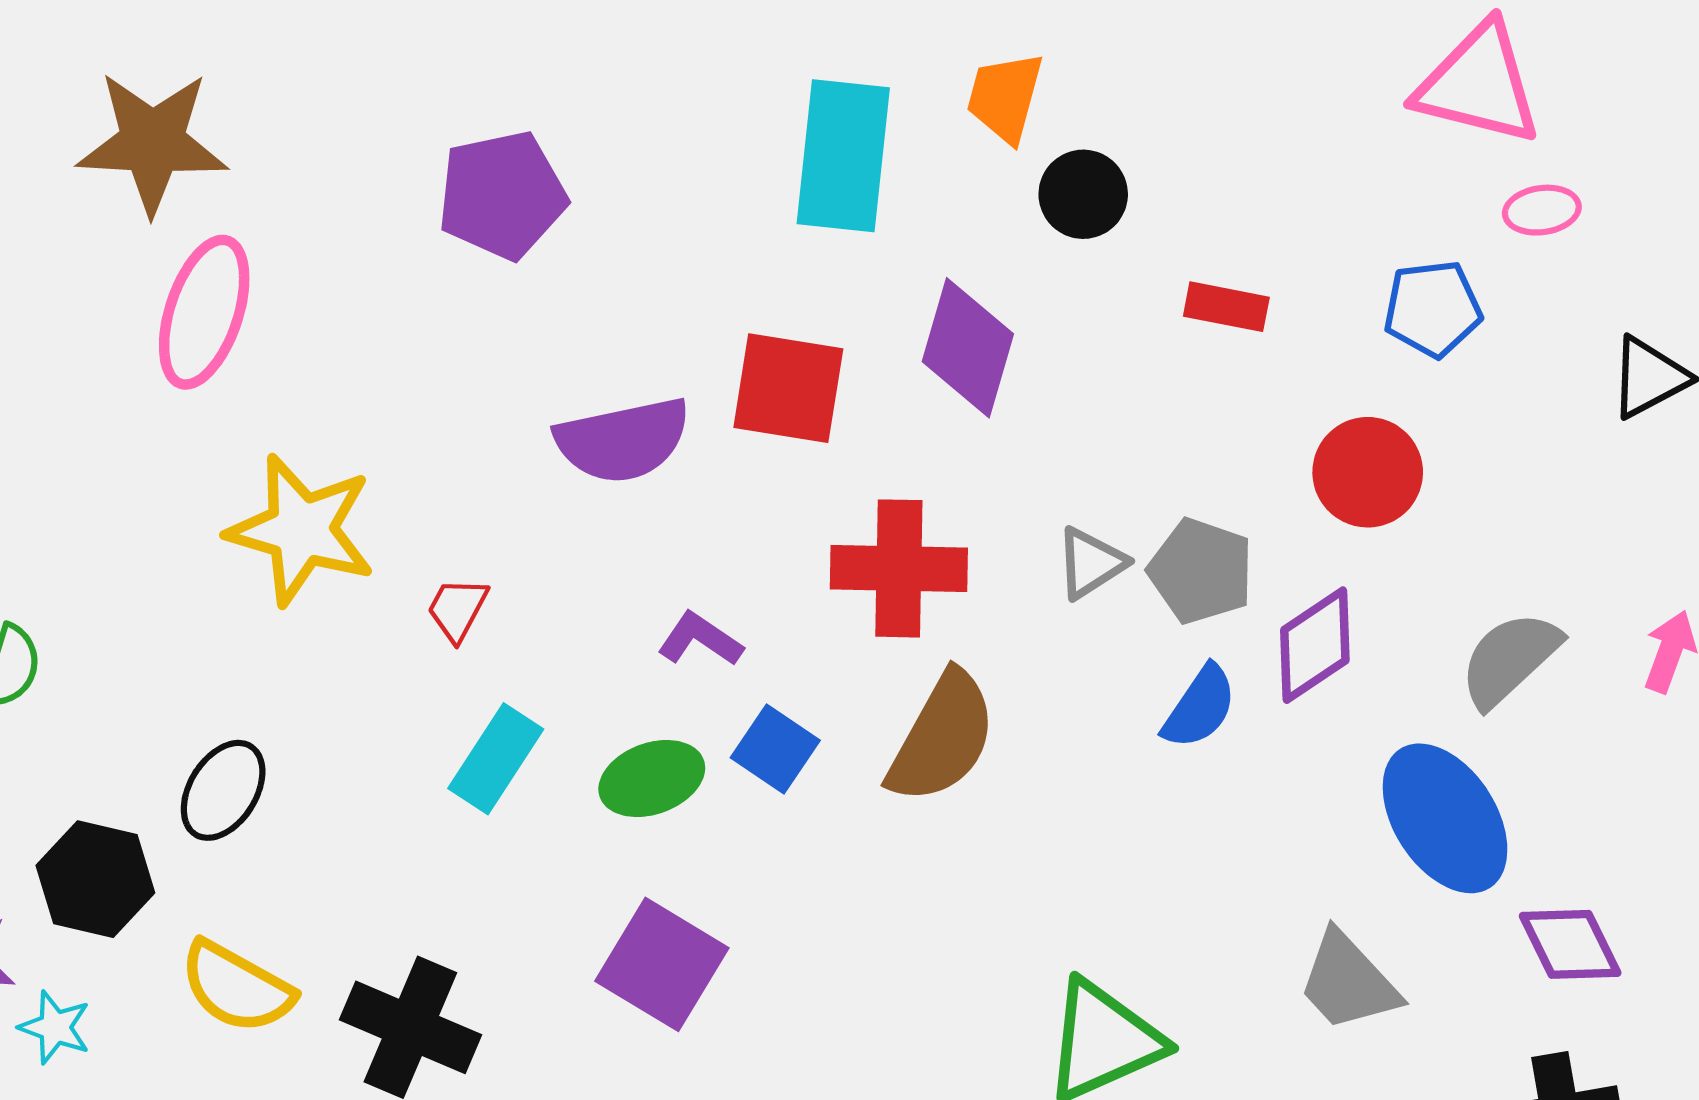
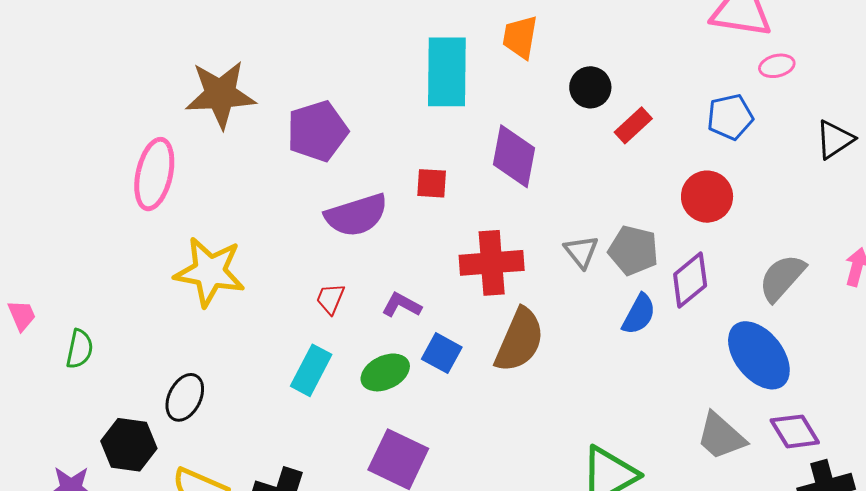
brown star: (152, 142) -> (220, 94), moved
black circle: (1083, 194) -> (590, 87), moved
purple pentagon: (502, 195) -> (317, 131), moved
red rectangle: (1226, 307) -> (633, 125), turned -48
red square: (788, 388) -> (432, 183), size x0.6
gray triangle: (1091, 563) -> (581, 252), turned -30
red trapezoid: (457, 609) -> (330, 299), moved
purple diamond: (1570, 944) -> (795, 431), moved

